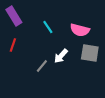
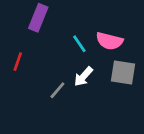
purple rectangle: (14, 16) -> (38, 18), moved, turned 54
cyan line: (48, 27) -> (79, 44), moved

